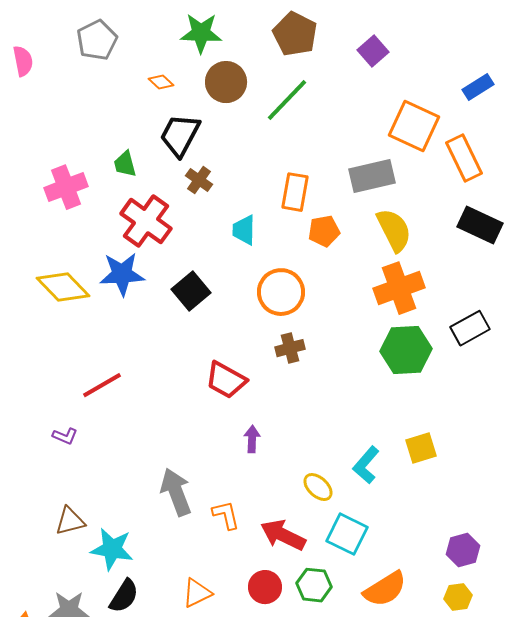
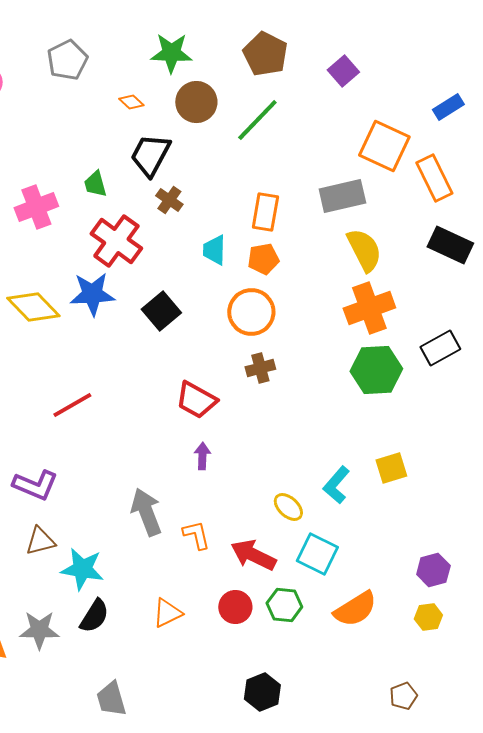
orange pentagon: (324, 231) -> (263, 259), moved
purple L-shape: (65, 436) -> (35, 485), moved, size x1.8
purple arrow: (252, 439) -> (202, 456), moved

